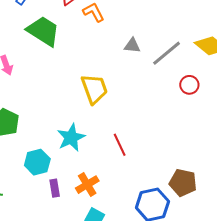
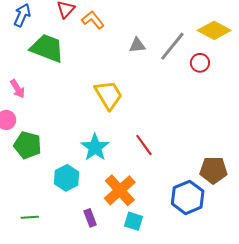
red circle: (189, 85) -> (200, 63), moved
orange cross: (87, 185) -> (120, 190), size x1.4
purple rectangle: (55, 188) -> (90, 218), moved

